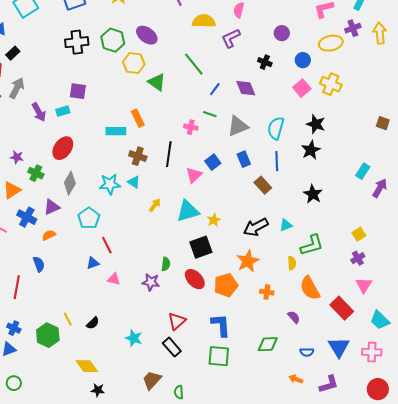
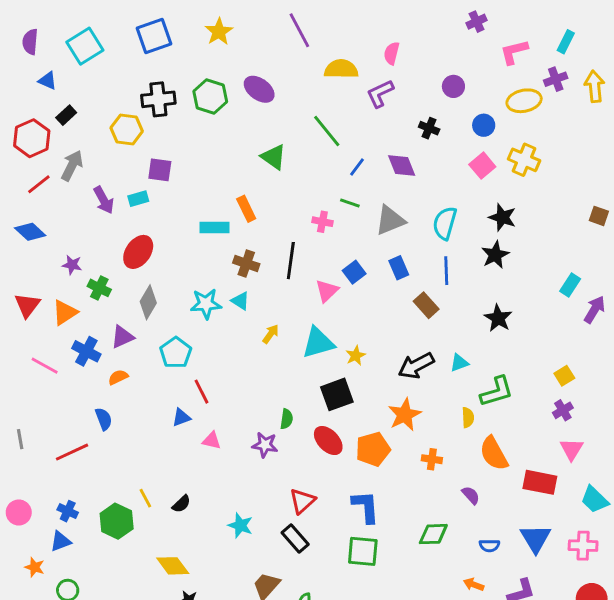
yellow hexagon: (134, 63) -> (127, 130), moved
red line: (17, 287) -> (72, 452), turned 55
red rectangle: (342, 308) -> (540, 482), turned -35

